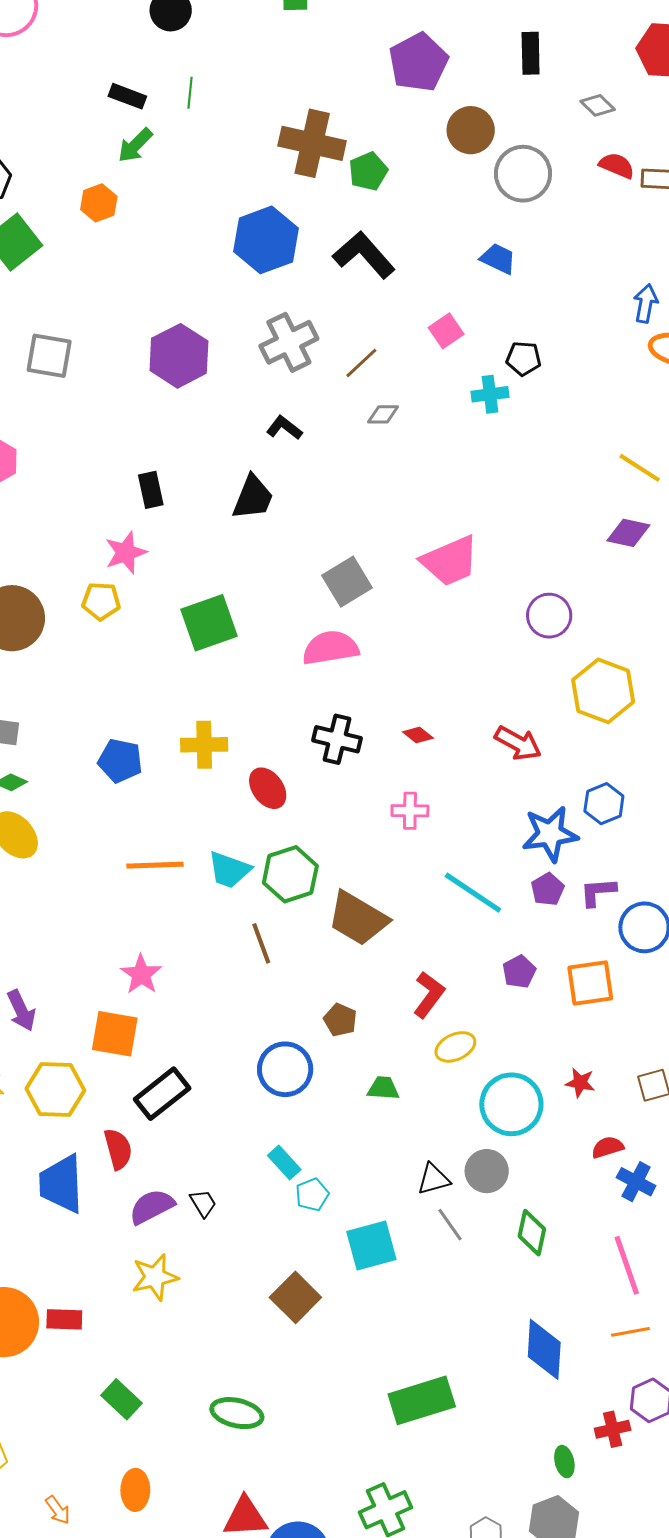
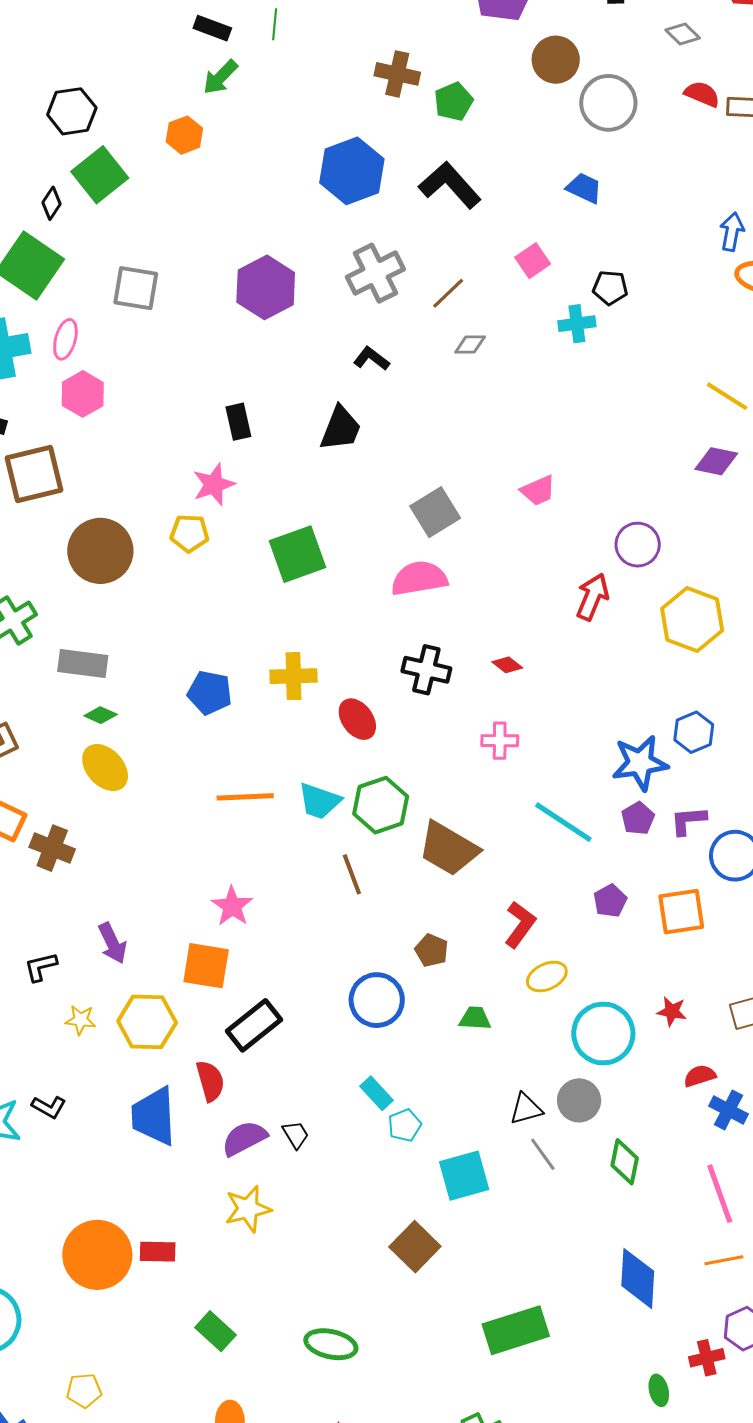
brown cross: (312, 143) -> (397, 74), size x0.7
pink trapezoid: (450, 561) -> (538, 491), size x0.6
red arrow: (518, 743) -> (592, 597), moved, turned -96
brown square: (295, 1297) -> (415, 1247), moved

